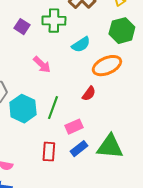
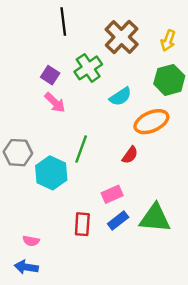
green cross: (54, 21) -> (88, 68), turned -35
pink arrow: (42, 65) -> (55, 103), moved
green line: (53, 108) -> (81, 149), moved

